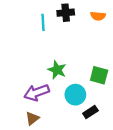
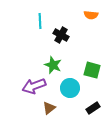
black cross: (66, 13) -> (61, 35), moved, turned 35
black rectangle: (90, 112) -> (93, 108), moved
brown triangle: (32, 118) -> (49, 108), moved

